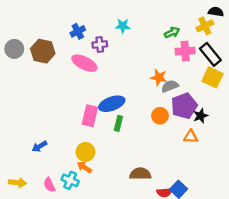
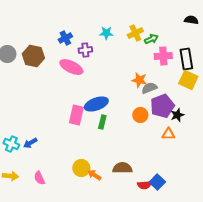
yellow cross: (205, 26) -> (135, 33), moved
black rectangle: (210, 54) -> (186, 59), turned 30
yellow circle: (85, 152) -> (81, 168), moved
orange arrow: (84, 167) -> (94, 175), moved
cyan cross: (70, 180) -> (11, 144), moved

